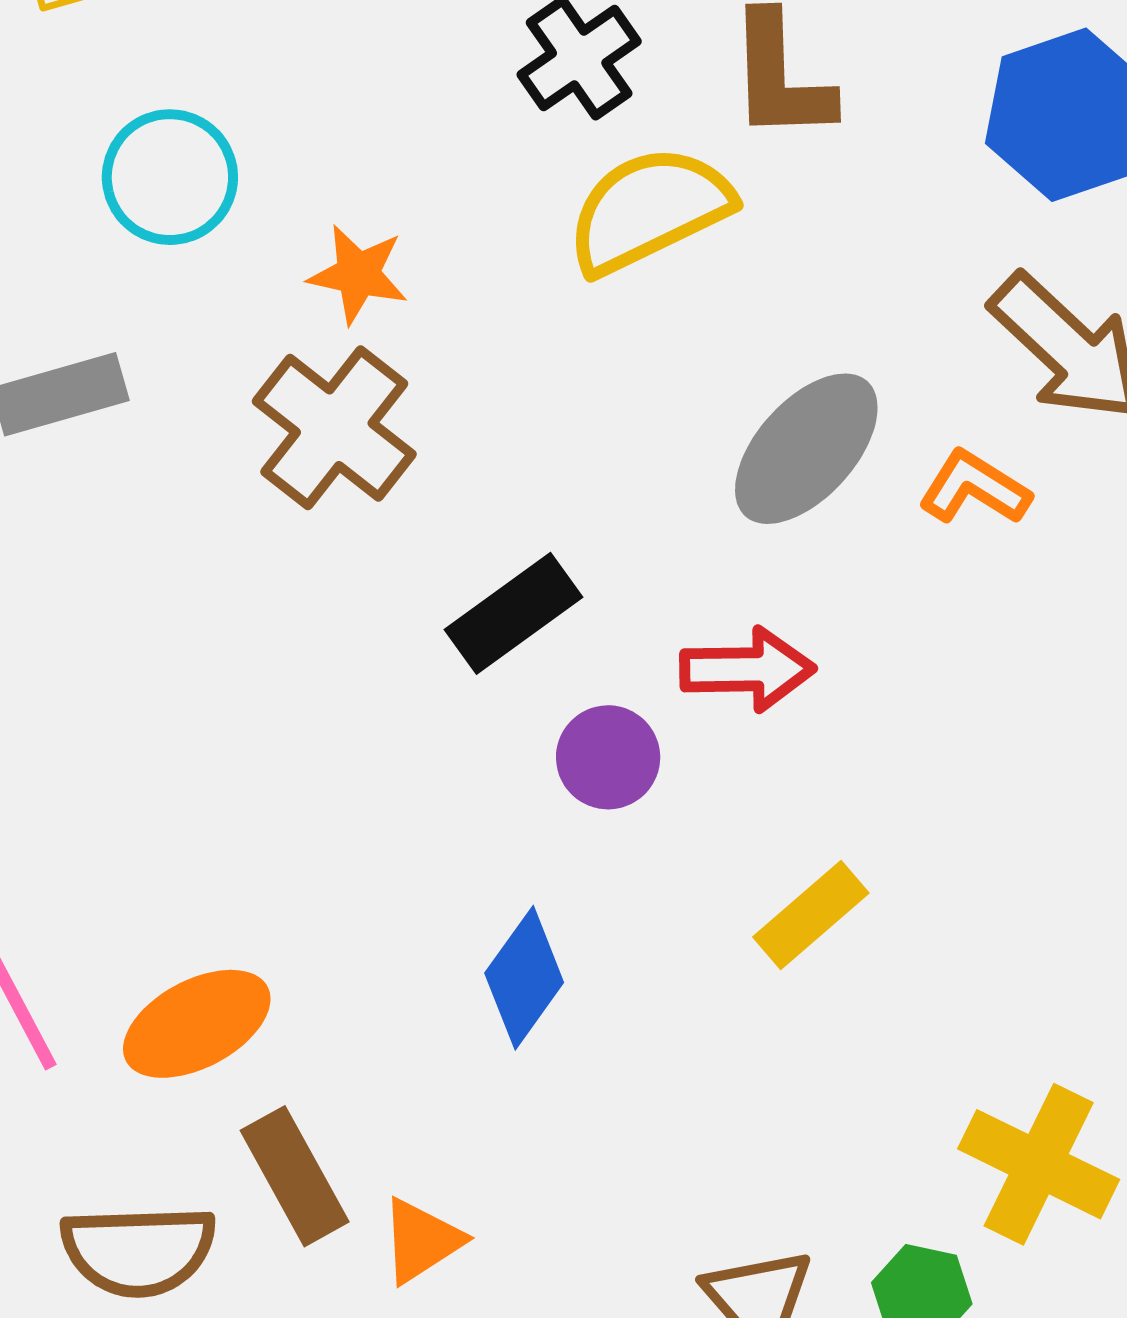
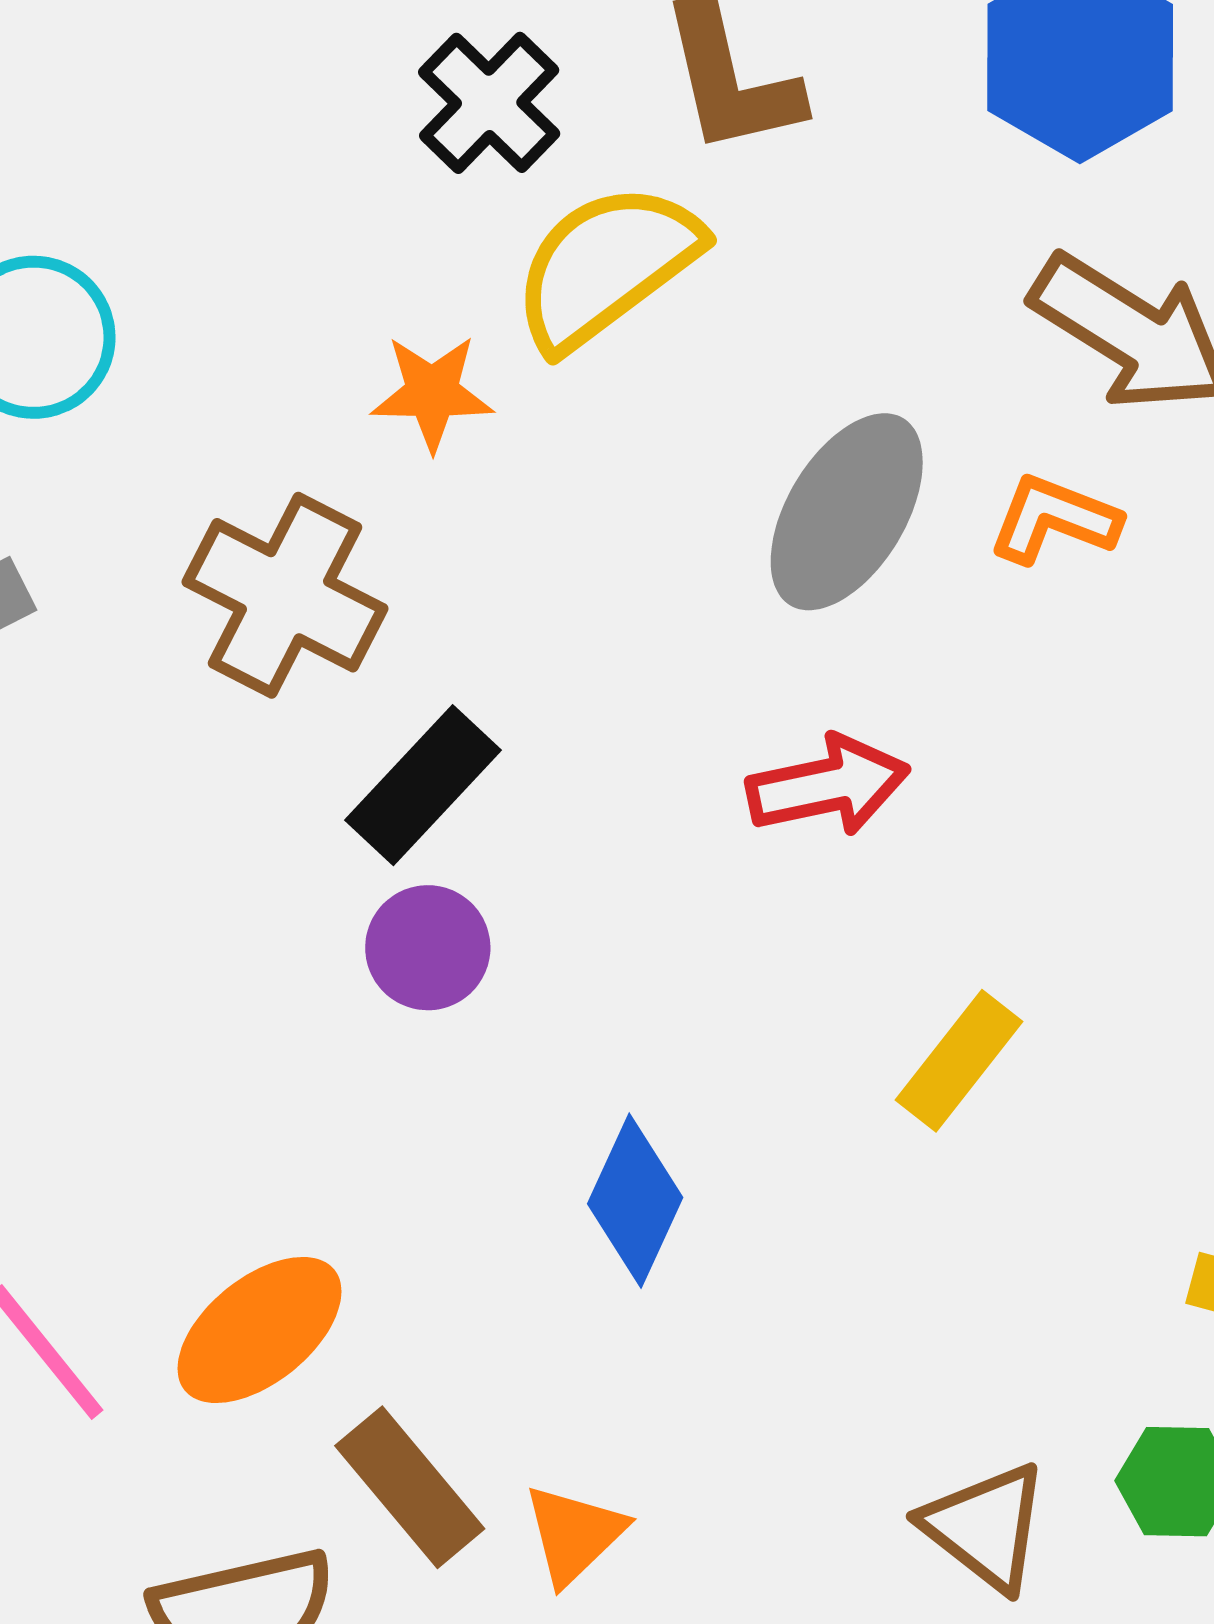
orange star: (358, 274) -> (432, 393), moved
black rectangle: (514, 613) -> (423, 785), moved
purple circle: (608, 757) -> (428, 948), moved

